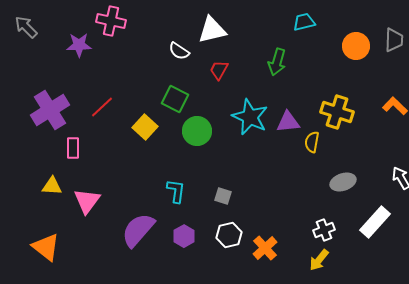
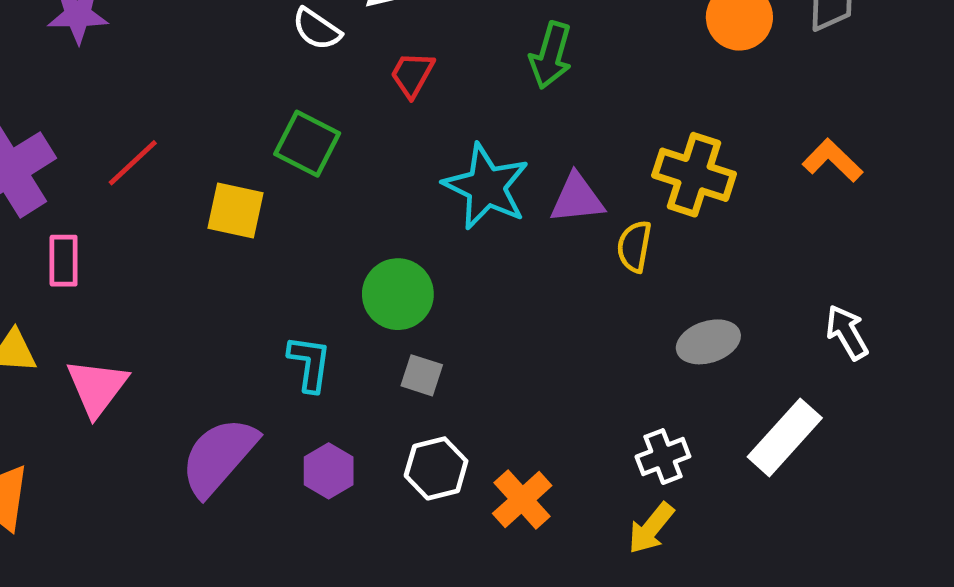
yellow square: (145, 127) -> (235, 211), turned -30
green circle: (197, 131) -> (398, 294), moved

